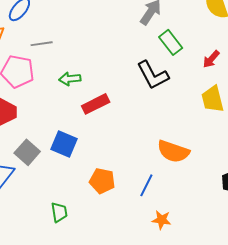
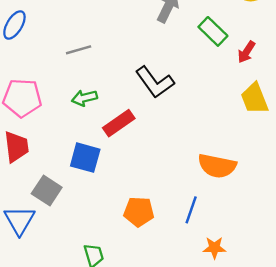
green rectangle: (171, 42) -> (213, 31), moved
gray line: (42, 44) -> (79, 50), moved
black L-shape: (153, 75) -> (155, 82), moved
blue square: (64, 144) -> (85, 158), moved

